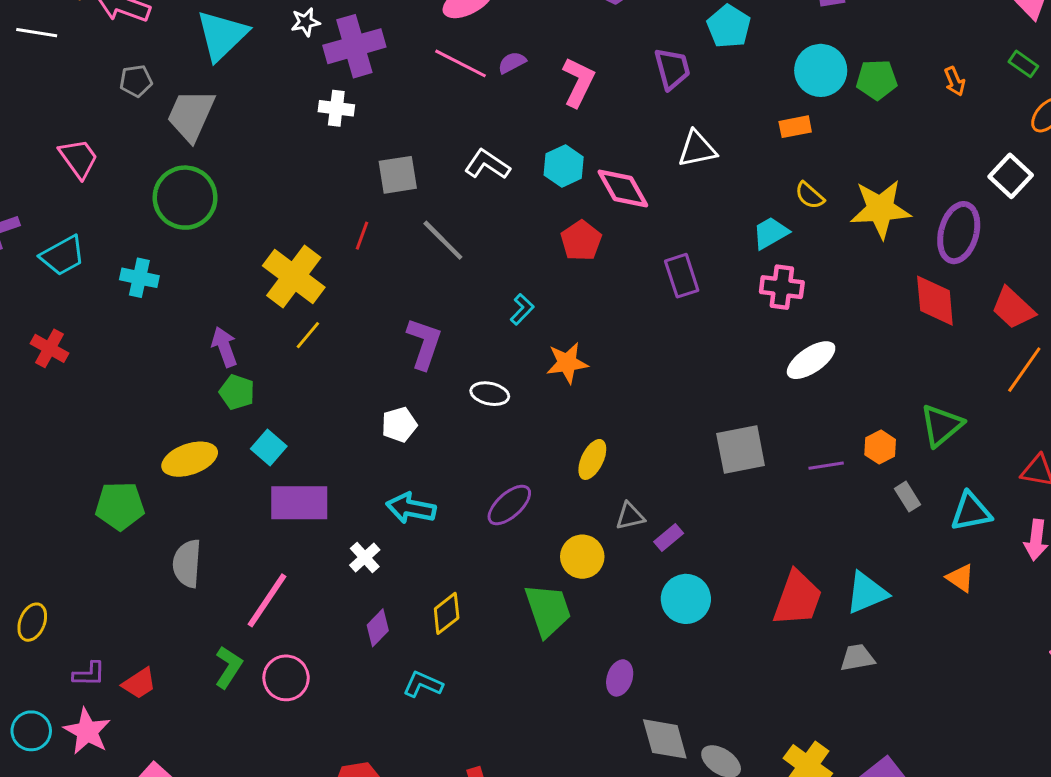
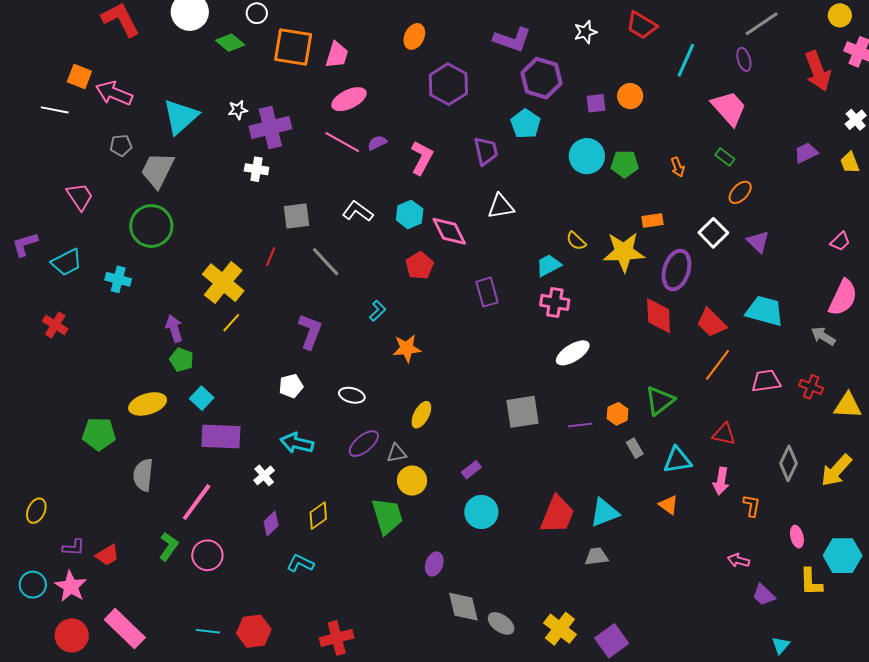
orange rectangle: (795, 127) -> (653, 221), moved
white ellipse: (490, 394) -> (352, 395), moved
gray triangle: (630, 516) -> (397, 453), moved

